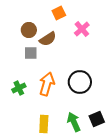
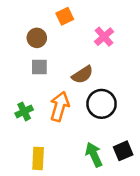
orange square: (59, 13) -> (65, 16), moved
brown semicircle: (48, 39) -> (82, 75), moved
yellow rectangle: (44, 124) -> (38, 158), moved

